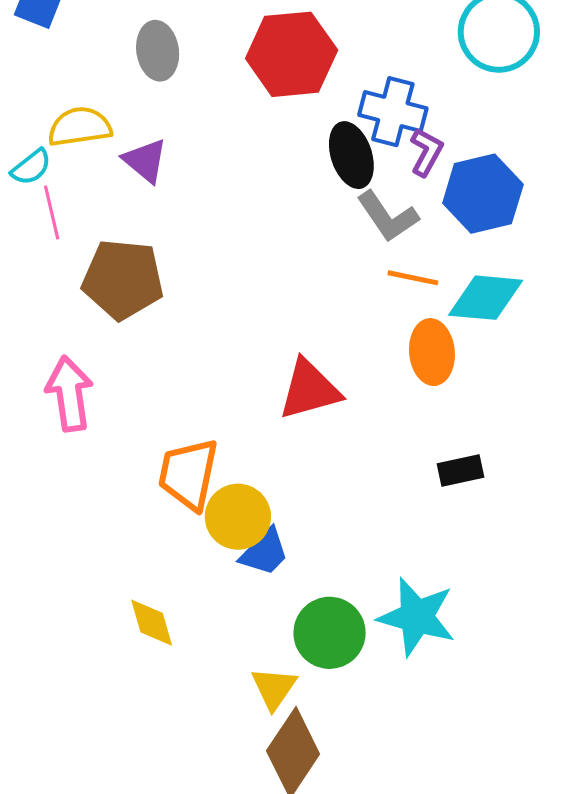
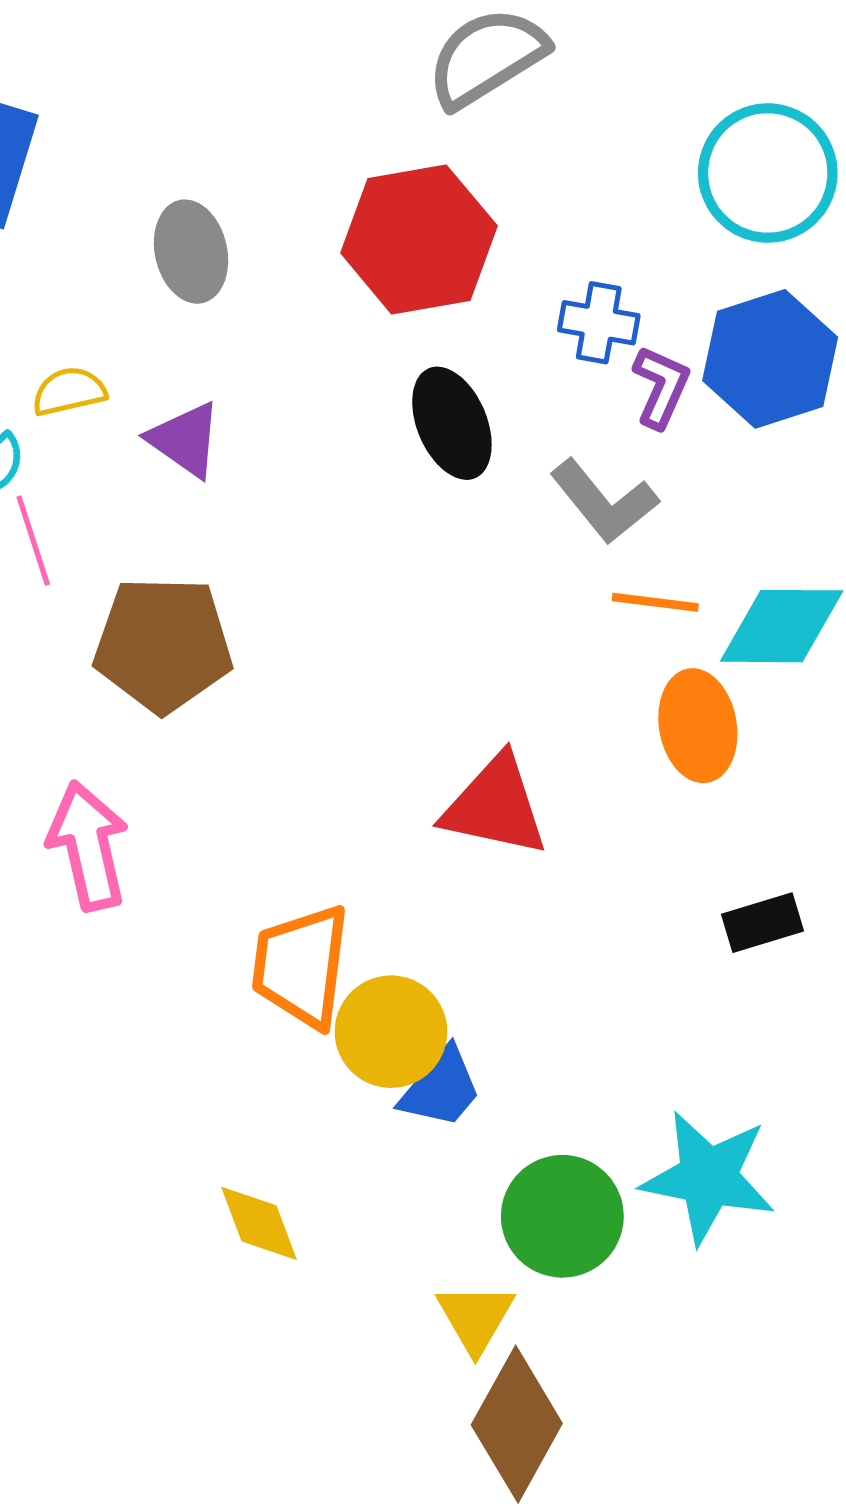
blue cross: (393, 112) -> (599, 323), size x0.7
yellow semicircle: (80, 127) -> (69, 391), size x0.7
black ellipse: (351, 155) -> (452, 423), moved
blue hexagon: (483, 194) -> (770, 359), moved
red triangle: (309, 390) -> (495, 806), turned 32

